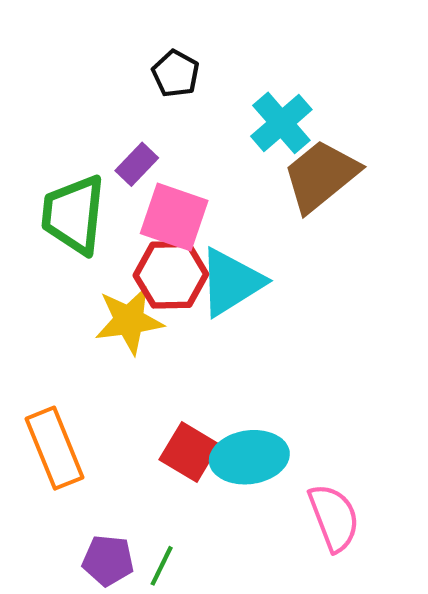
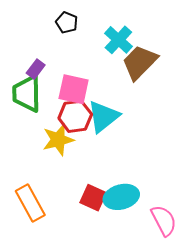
purple rectangle: (137, 164) -> (36, 69), moved

